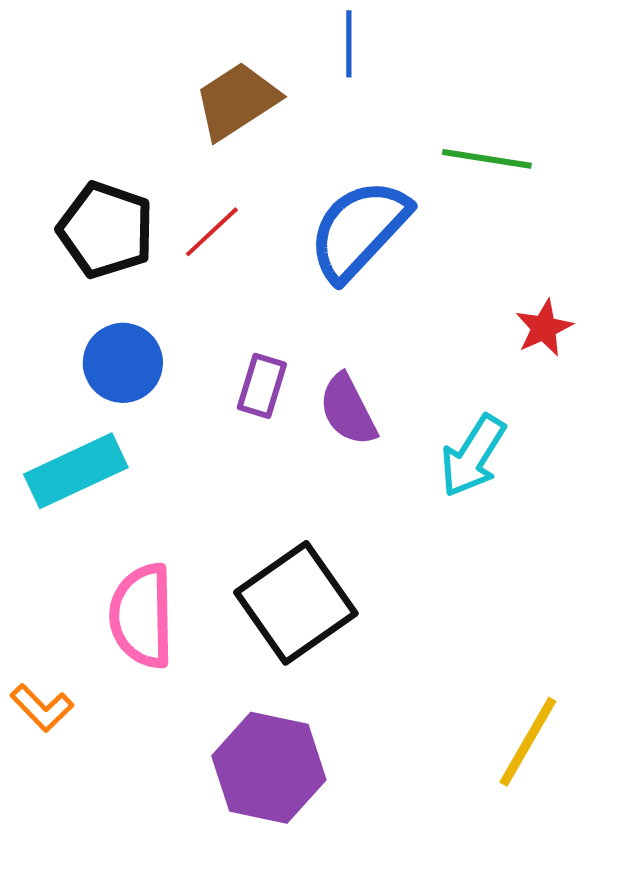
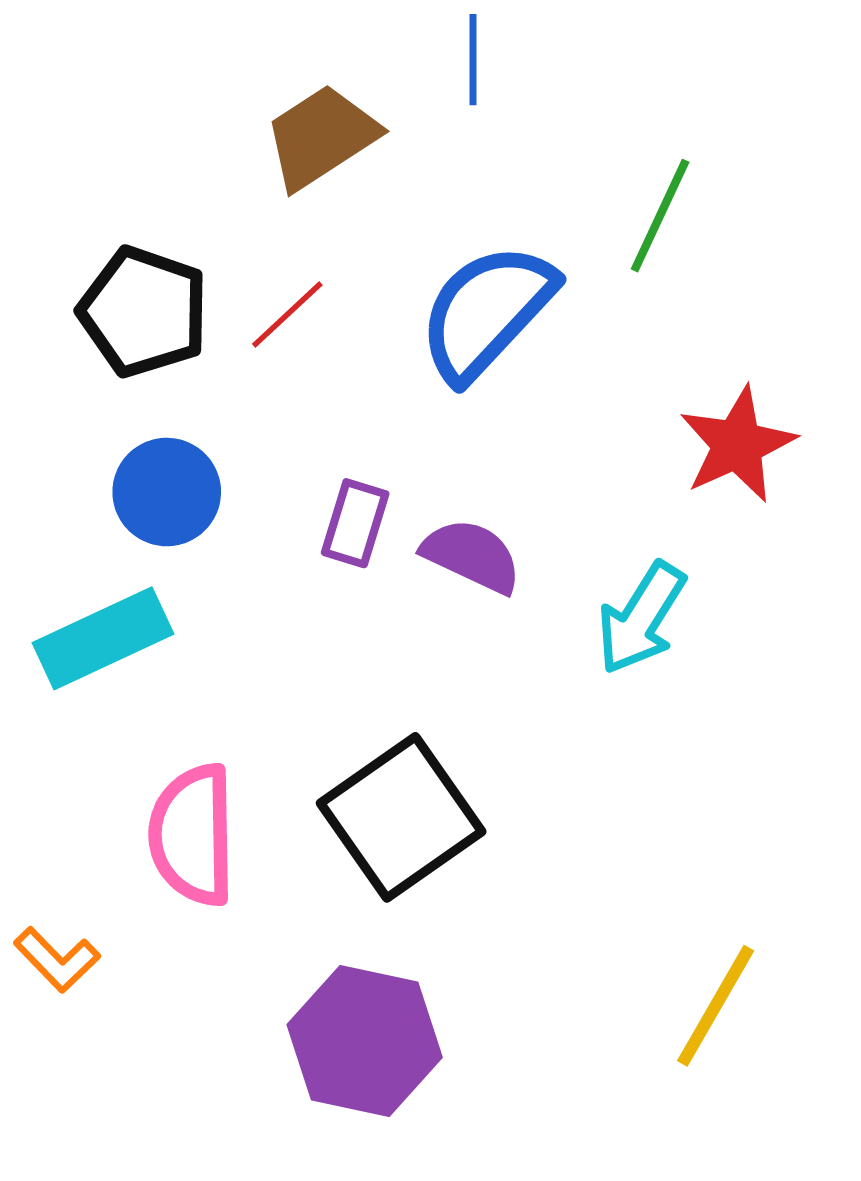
green line: (487, 159) -> (660, 216), turned -74
red star: (544, 328) -> (737, 445), size x1.5
purple semicircle: (348, 410) -> (472, 556), turned 142

